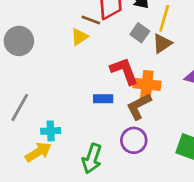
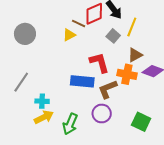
brown triangle: (162, 44) -> (135, 55), moved
orange cross: (147, 84) -> (127, 74), moved
blue rectangle: (103, 99) -> (82, 81), size x1.6
yellow arrow: (38, 152) -> (44, 117), moved

